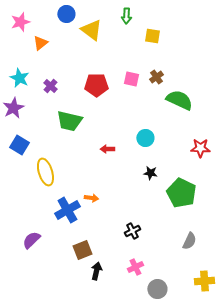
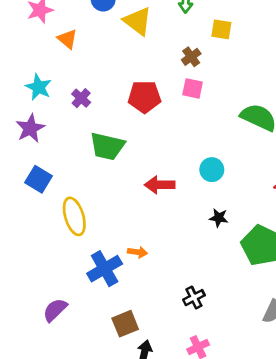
orange triangle: (40, 43) -> (67, 39), turned -42
brown cross: (156, 77) -> (191, 57), moved
red arrow: (107, 149) -> (160, 185), size x1.5

